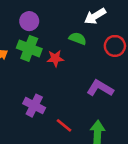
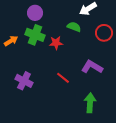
purple cross: (34, 106) -> (24, 81), moved
red line: (64, 125) -> (63, 78), moved

